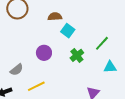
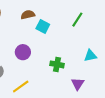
green line: (102, 43) -> (77, 20), moved
green cross: (77, 55) -> (57, 64), moved, turned -32

